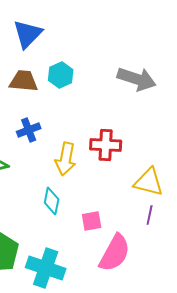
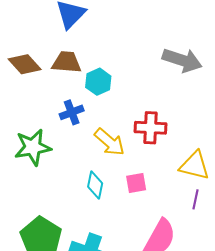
cyan hexagon: (61, 75) -> (98, 82), moved
yellow arrow: (66, 159) -> (110, 142), turned -60
pink square: (92, 221) -> (136, 183), moved

